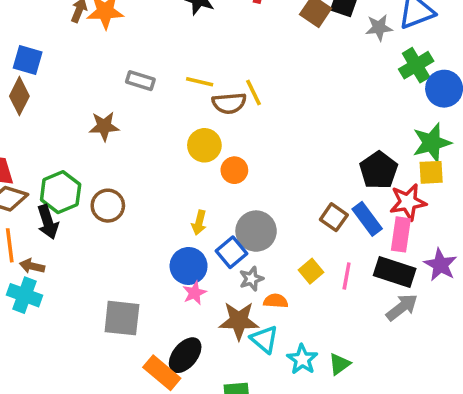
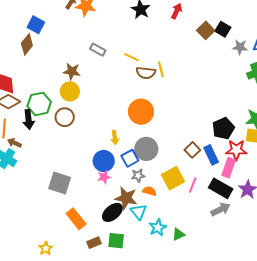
yellow circle: (204, 145) -> (70, 91), moved
orange circle: (234, 170) -> (141, 112), size x1.6
yellow arrow: (199, 223) -> (115, 137), turned -32
yellow square: (311, 271) -> (173, 178), size x1.6
black ellipse: (185, 355) -> (112, 212), moved

